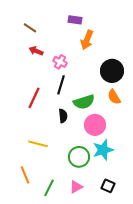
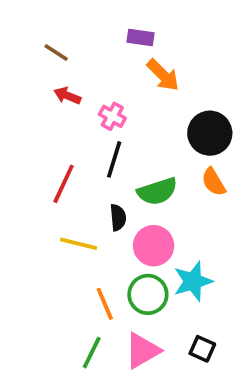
orange arrow: (87, 40) -> (163, 75), turned -66
pink circle: (95, 125) -> (154, 246), moved
yellow line: (38, 144) -> (79, 244), moved
orange line: (25, 175) -> (105, 304), moved
pink triangle: (76, 187) -> (142, 351), size x1.5

